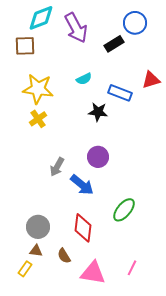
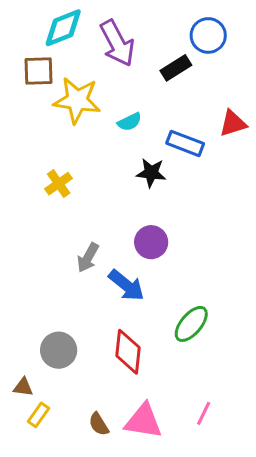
yellow star: (38, 89) -> (77, 100), moved
brown triangle: (36, 251) -> (23, 387), moved
brown semicircle: (64, 256) -> (99, 424), moved

